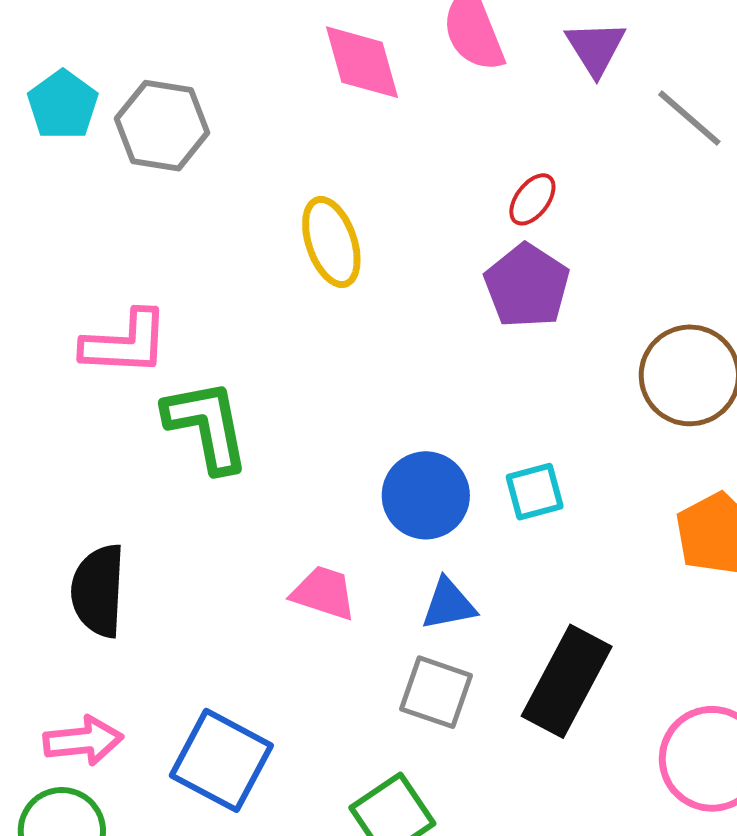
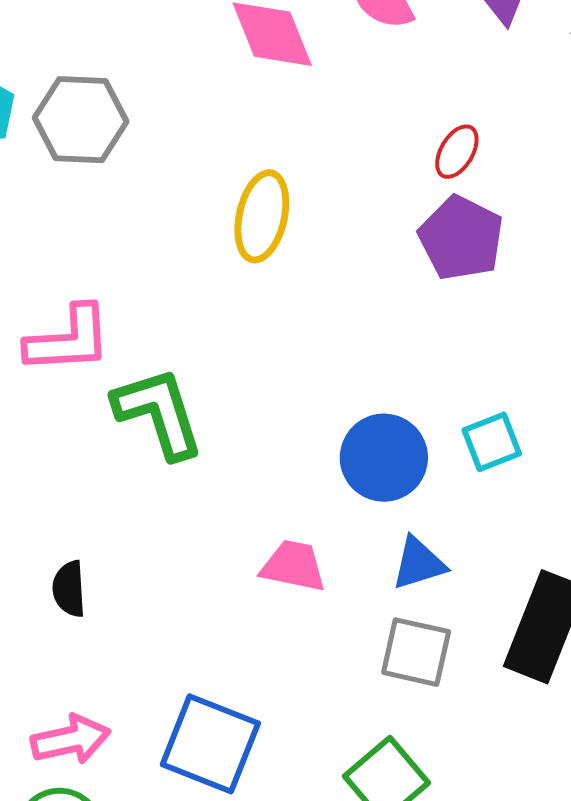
yellow ellipse: (331, 242) -> (262, 216), turned 38
black semicircle: (98, 591) -> (69, 589), size x0.6

